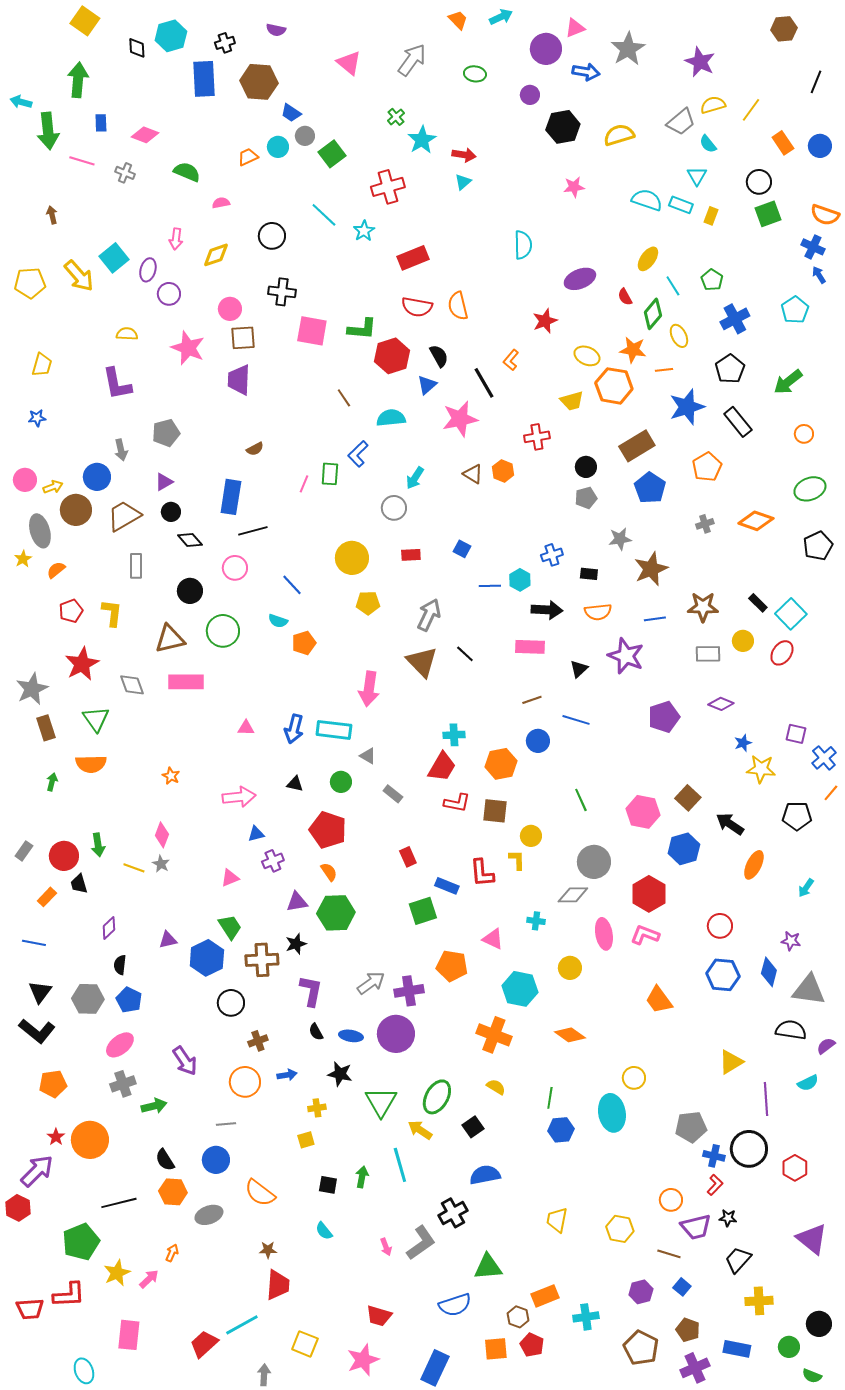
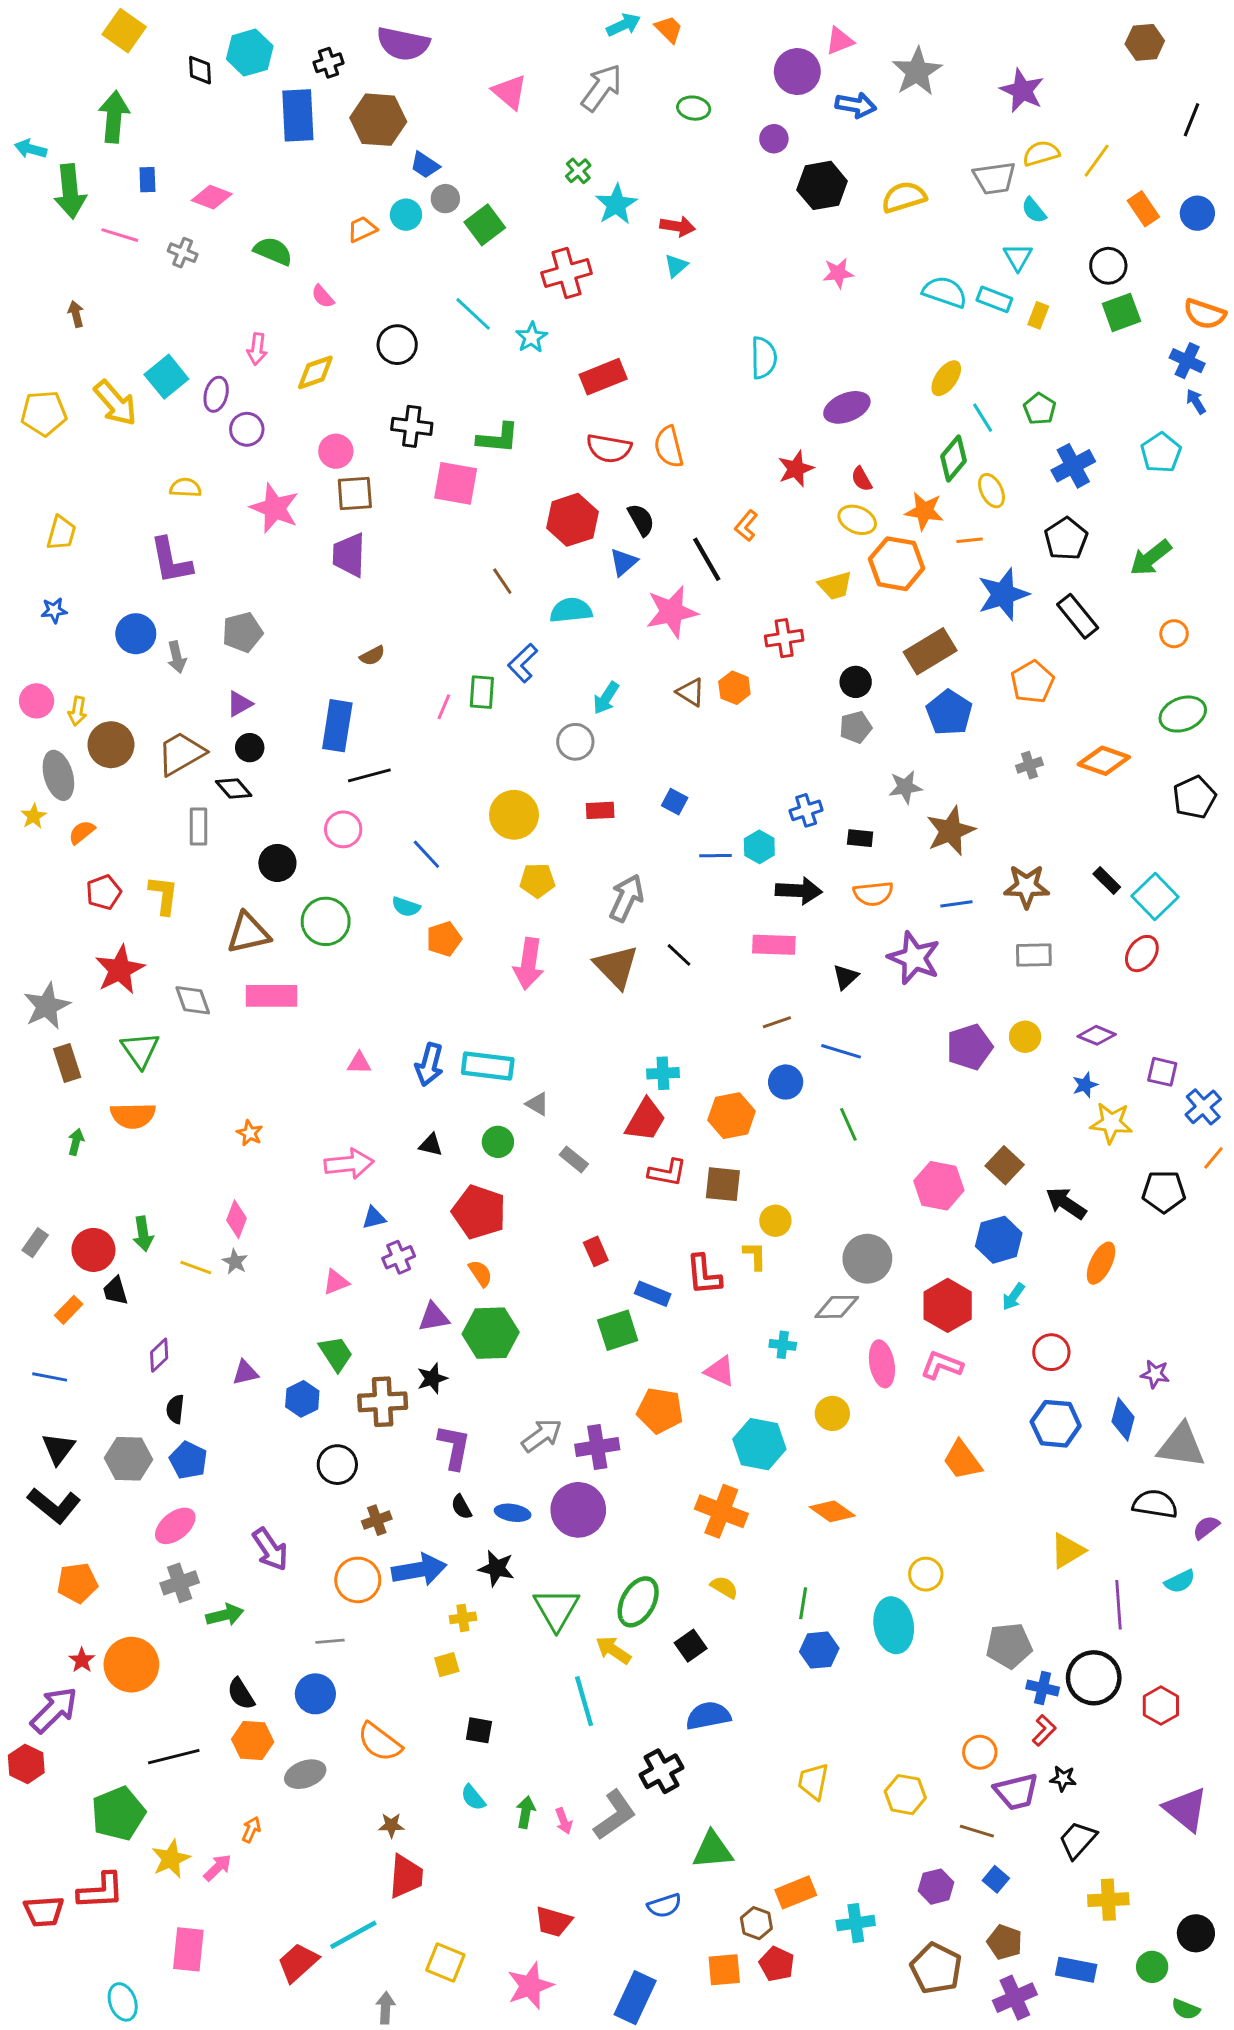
cyan arrow: (501, 17) -> (624, 25), moved
purple semicircle: (276, 30) -> (403, 44), size x1.8
gray trapezoid: (681, 122) -> (994, 178), turned 32
pink semicircle: (221, 203) -> (323, 296), turned -120
red semicircle: (625, 297) -> (862, 479), moved
green L-shape: (362, 329) -> (498, 438), moved
blue circle: (97, 477) -> (136, 634), moved
yellow arrow: (53, 487) -> (77, 711), turned 120
black diamond: (190, 540) -> (234, 789), moved
yellow circle: (743, 641) -> (1025, 1037), moved
pink arrow: (369, 689) -> (529, 964), moved
purple diamond: (721, 704) -> (1097, 1035), moved
green line: (581, 800) -> (848, 1124), moved
cyan arrow: (806, 888) -> (1013, 1297), moved
blue hexagon: (207, 958) -> (302, 1399), size x0.7
blue arrow: (287, 1075) -> (419, 1570), size x1.8
green arrow: (362, 1177) -> (526, 1812), moved
blue semicircle: (455, 1305) -> (664, 1906), size x0.7

